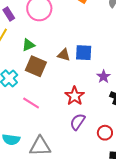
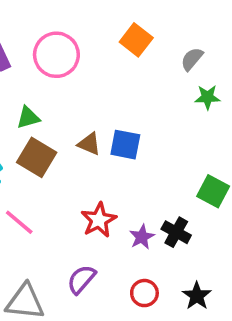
purple star: (104, 77) -> (142, 237), moved
purple semicircle: (78, 122) -> (81, 279), moved

